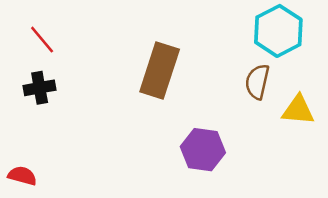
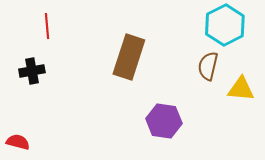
red line: (42, 40) -> (47, 26), moved, turned 35

